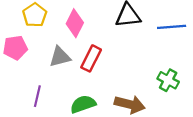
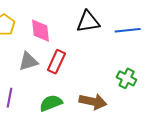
pink diamond: (75, 23) -> (40, 31), turned -30

